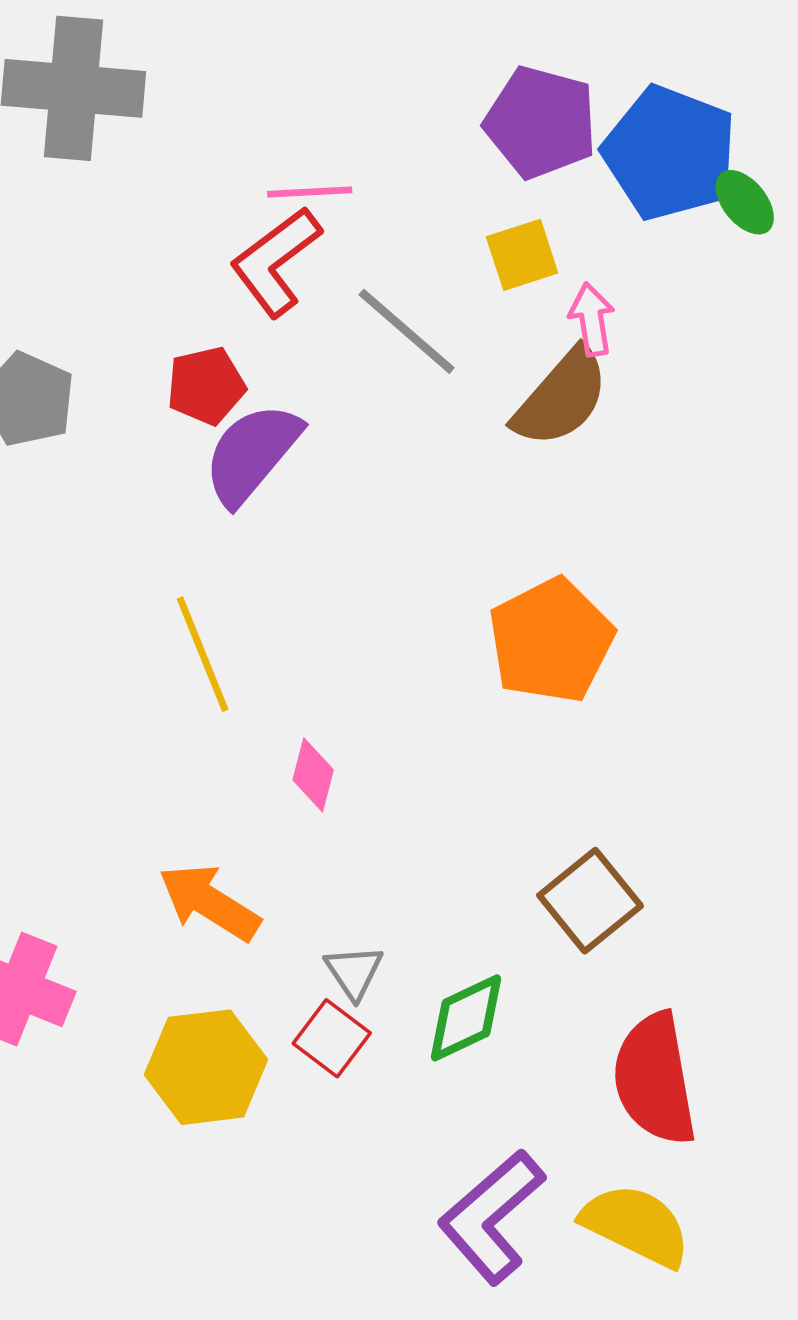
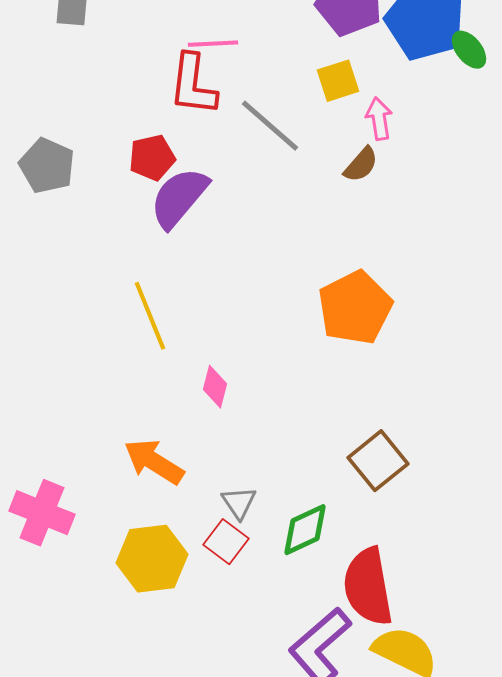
red L-shape: (276, 262) -> (193, 85), turned -46
brown semicircle: (561, 398) -> (361, 165), size x0.6
red semicircle: (655, 1079) -> (368, 587), moved

